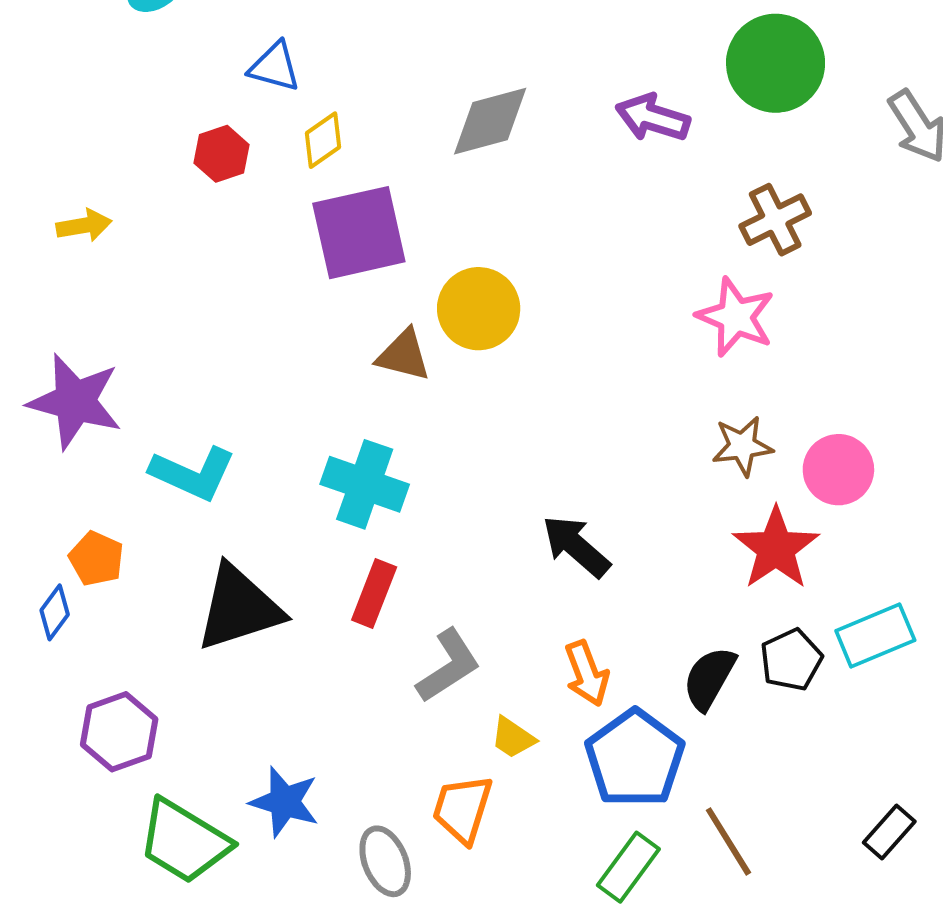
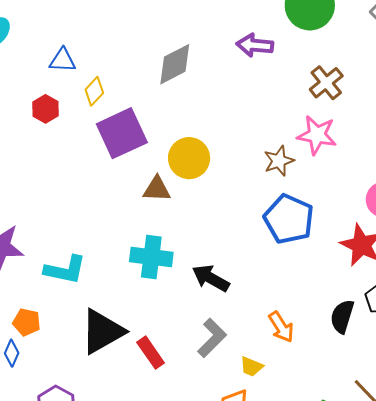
brown star: (742, 446) -> (279, 161), moved
black arrow: (576, 546) -> (211, 278), moved
red rectangle: (374, 594) -> (151, 353), moved, turned -44
blue pentagon: (635, 758) -> (289, 219), moved

